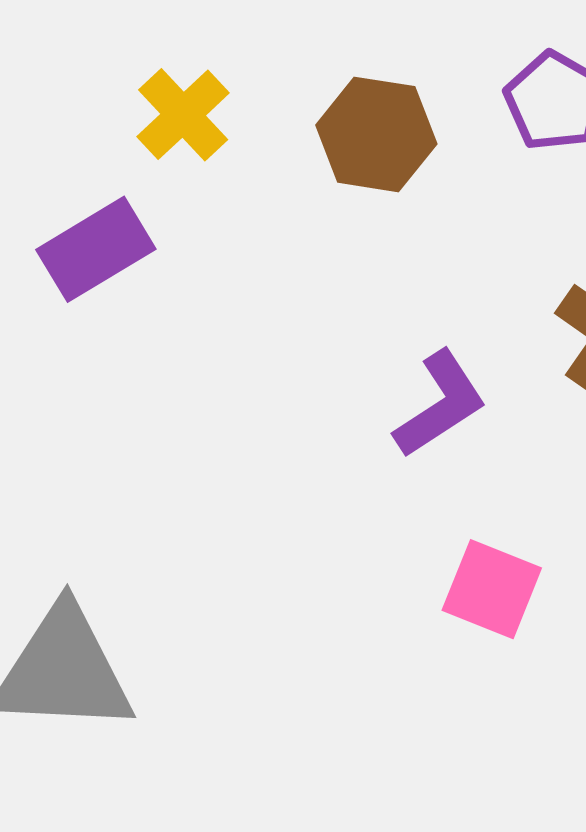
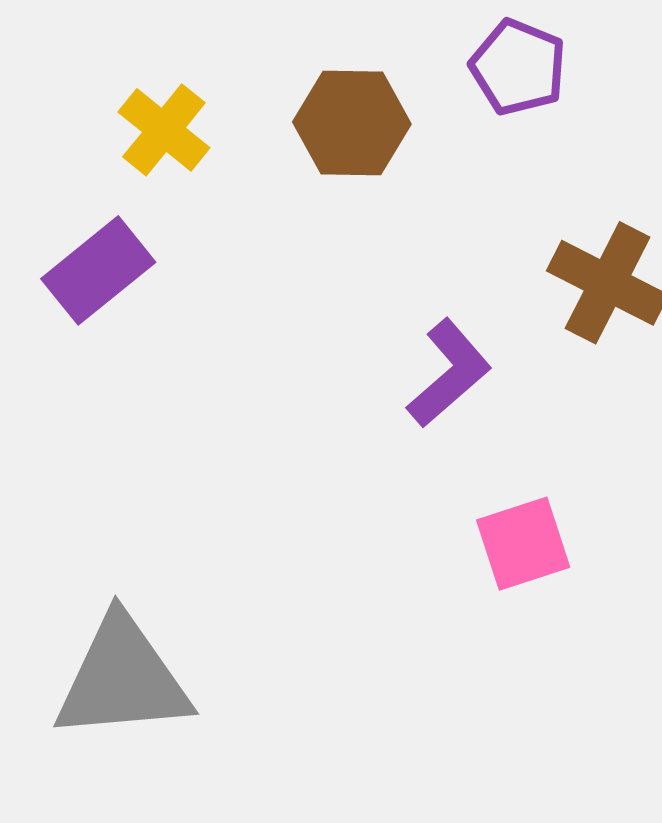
pink square: (492, 589) -> (523, 544), turned -32

